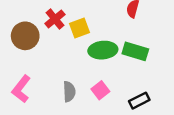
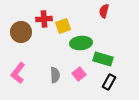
red cross: (55, 19) -> (44, 19), turned 35
green rectangle: (135, 51) -> (103, 59), moved
black rectangle: (139, 101) -> (109, 82), turned -35

